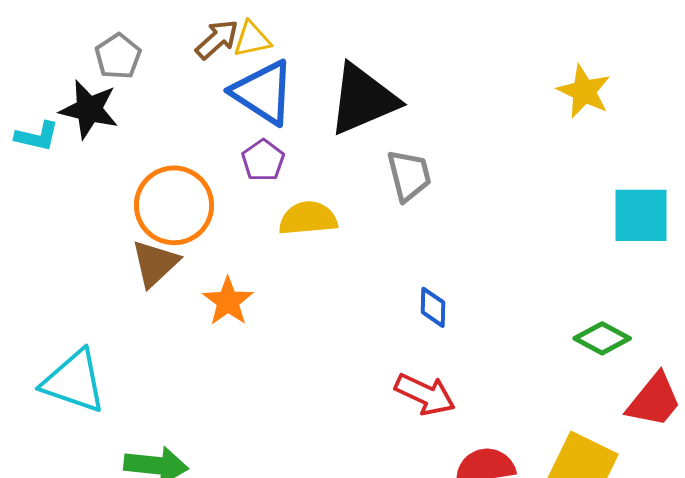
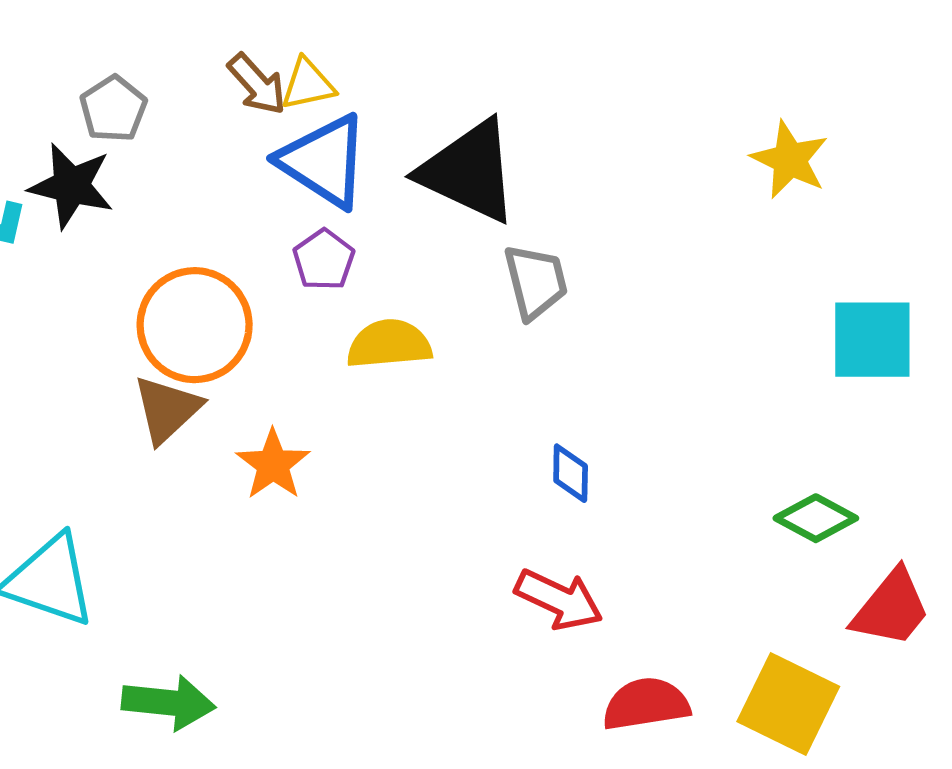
brown arrow: (217, 39) -> (257, 84), turned 90
black triangle: (363, 99) -> (469, 171), turned 48

